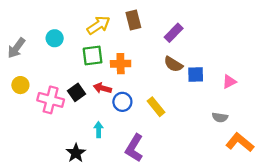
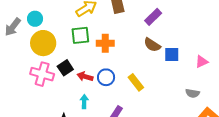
cyan circle: (55, 38) -> (35, 19), moved
yellow circle: (20, 85) -> (43, 43), moved, size x1.6
red arrow: (102, 88) -> (85, 77), moved

